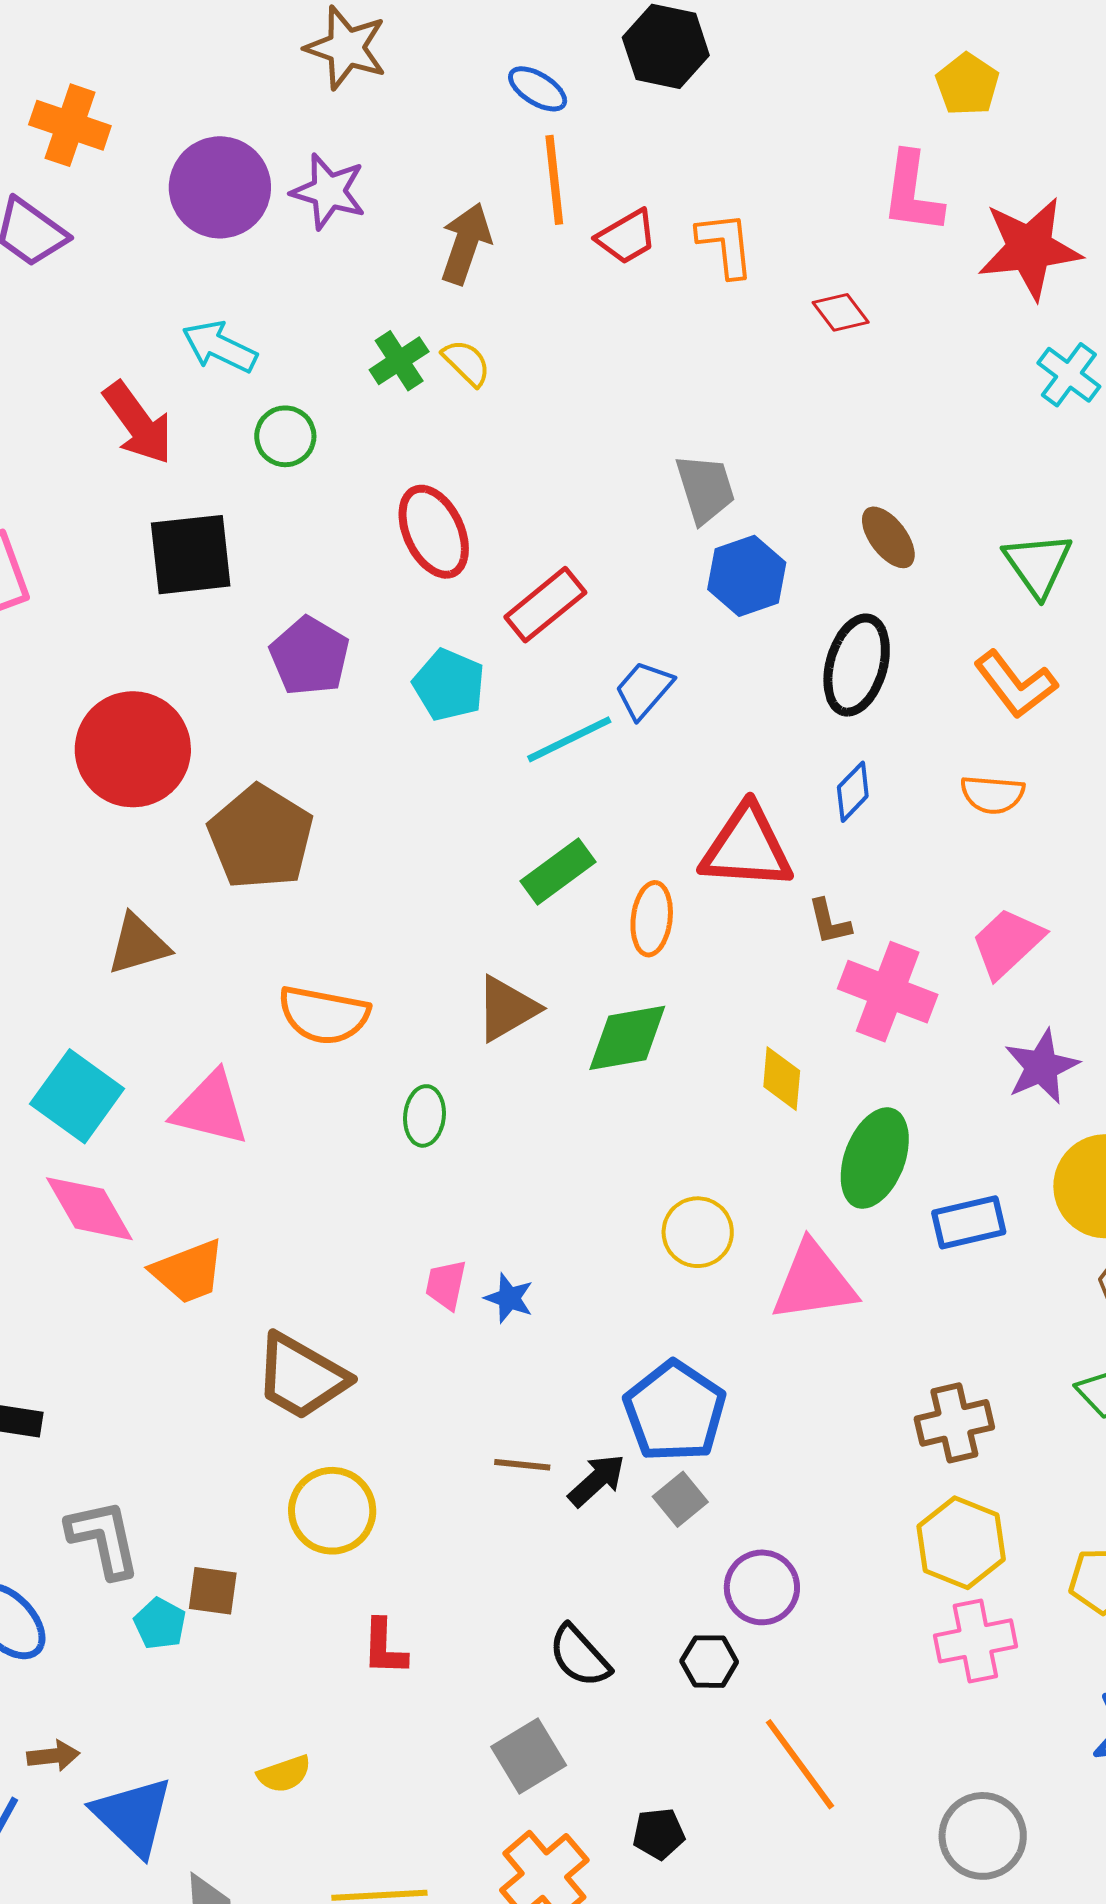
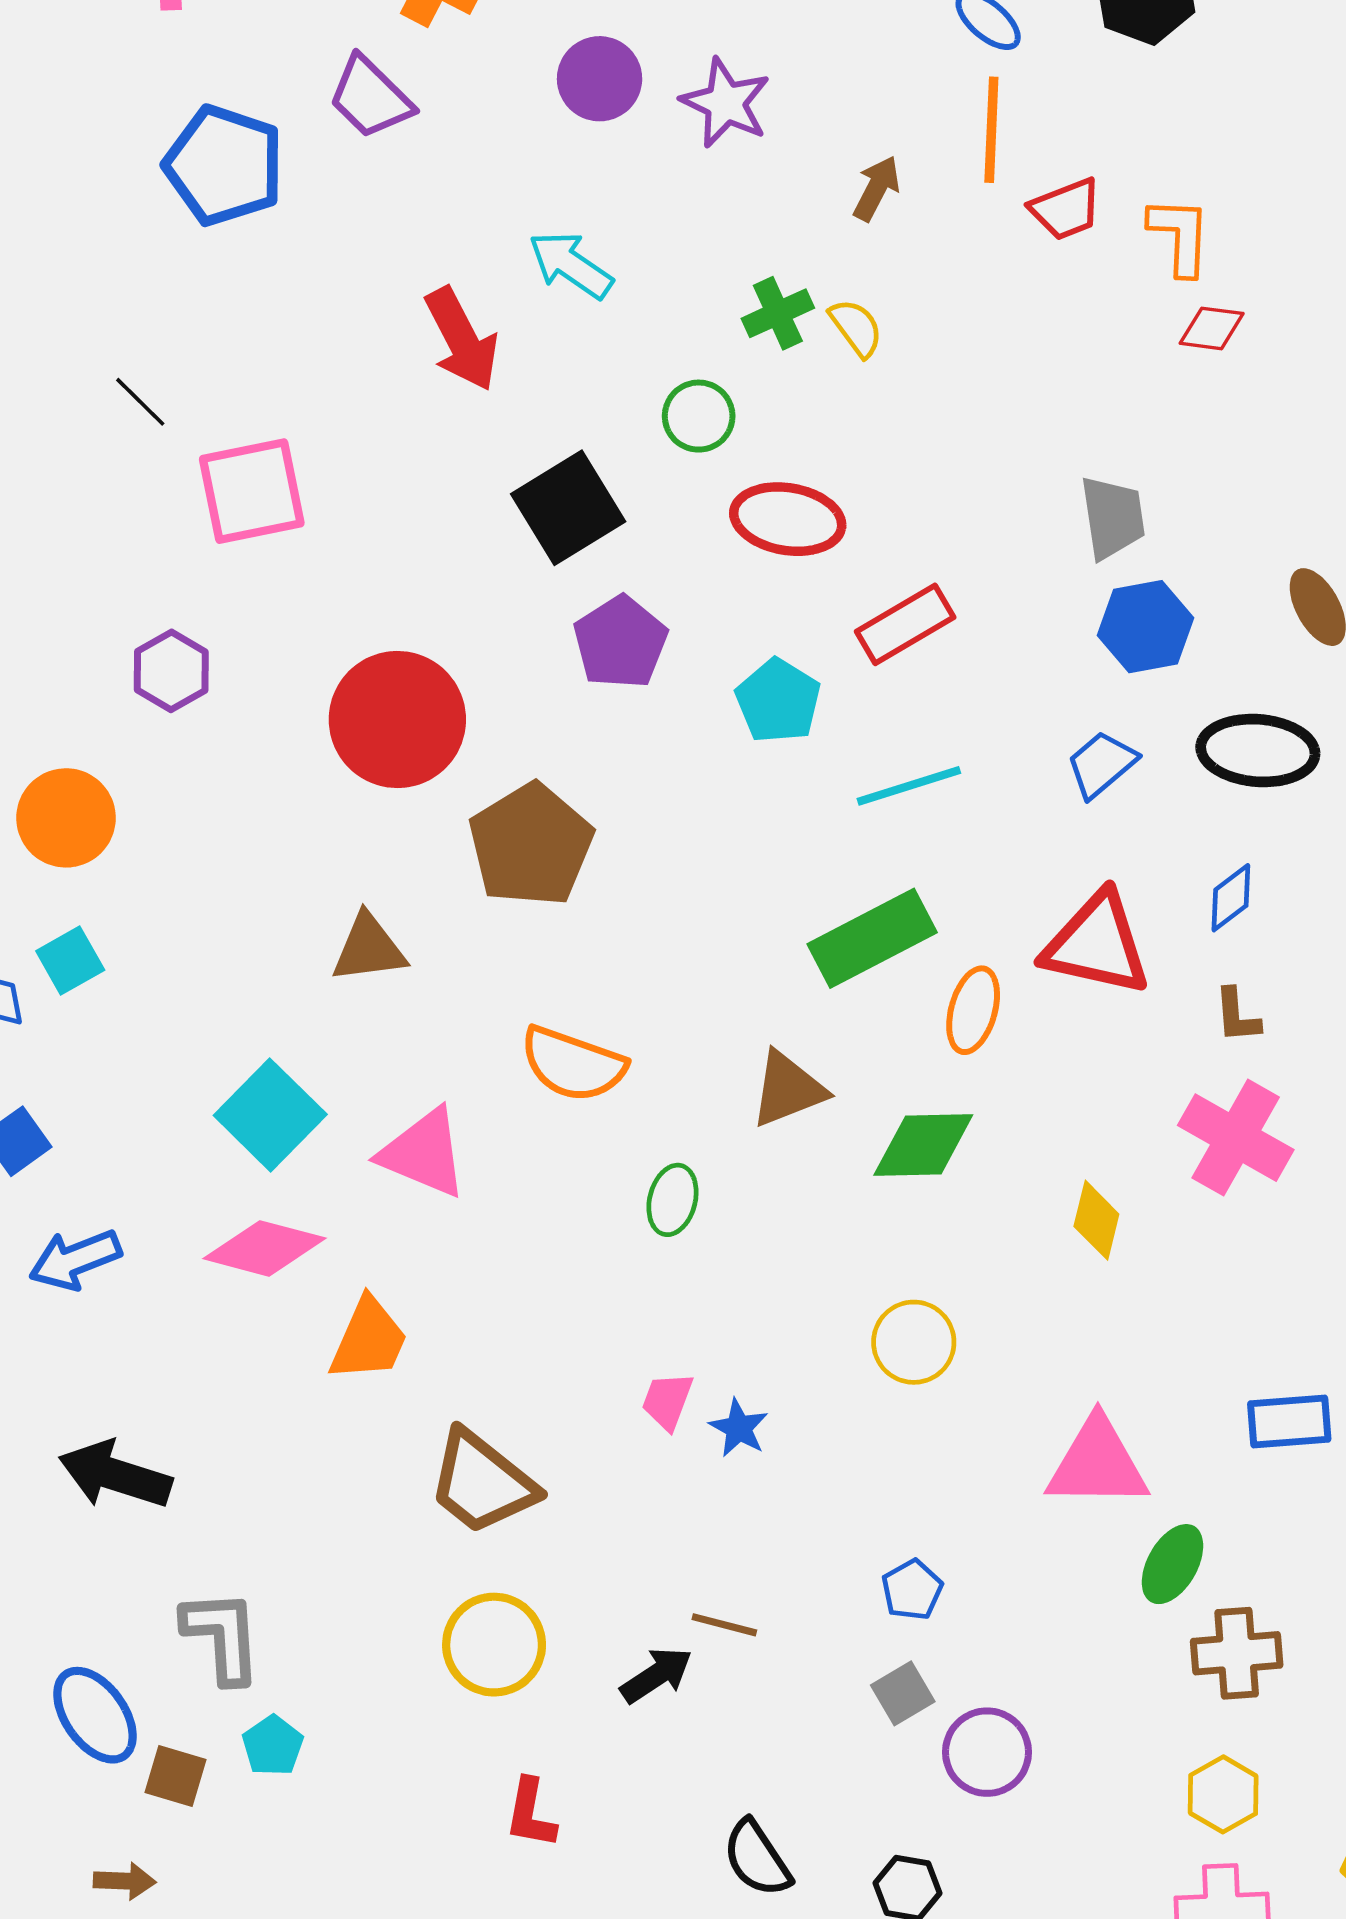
purple circle: (220, 187) -> (600, 79), size x0.7
brown arrow: (466, 244) -> (877, 188), size x0.7
red diamond: (841, 312) -> (1212, 328), moved, turned -54
green circle: (285, 436) -> (699, 416), moved
red ellipse: (434, 532) -> (788, 519), turned -64
black square: (191, 555) -> (568, 508), moved, turned -34
black ellipse: (857, 665) -> (1258, 751), turned 70
blue trapezoid: (644, 690) -> (1101, 764), moved
green rectangle: (558, 871) -> (872, 938), size x1.4
brown L-shape: (829, 922) -> (1237, 1016), moved
green ellipse: (875, 1158) -> (1172, 1564), moved, size x0.7
pink diamond: (89, 1209) -> (264, 1248), turned -54
yellow circle: (698, 1232) -> (914, 1342), moved
orange trapezoid: (188, 1272) -> (369, 1340), turned -54
blue pentagon: (675, 1411) -> (912, 1590), size x0.5
black arrow: (597, 1480) -> (656, 1675), moved
yellow hexagon: (961, 1543) -> (1223, 1794), size x0.7
purple circle: (762, 1587) -> (987, 1752), moved
brown square: (213, 1591) -> (176, 1776), moved

